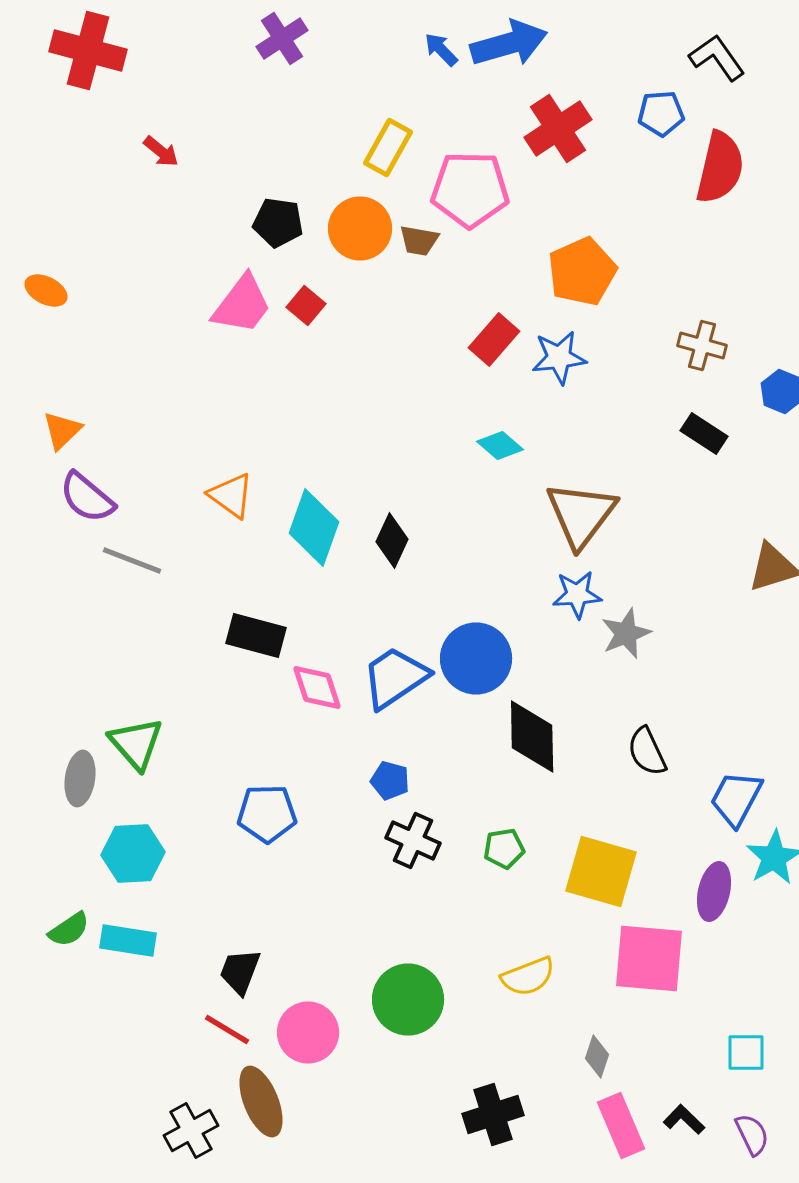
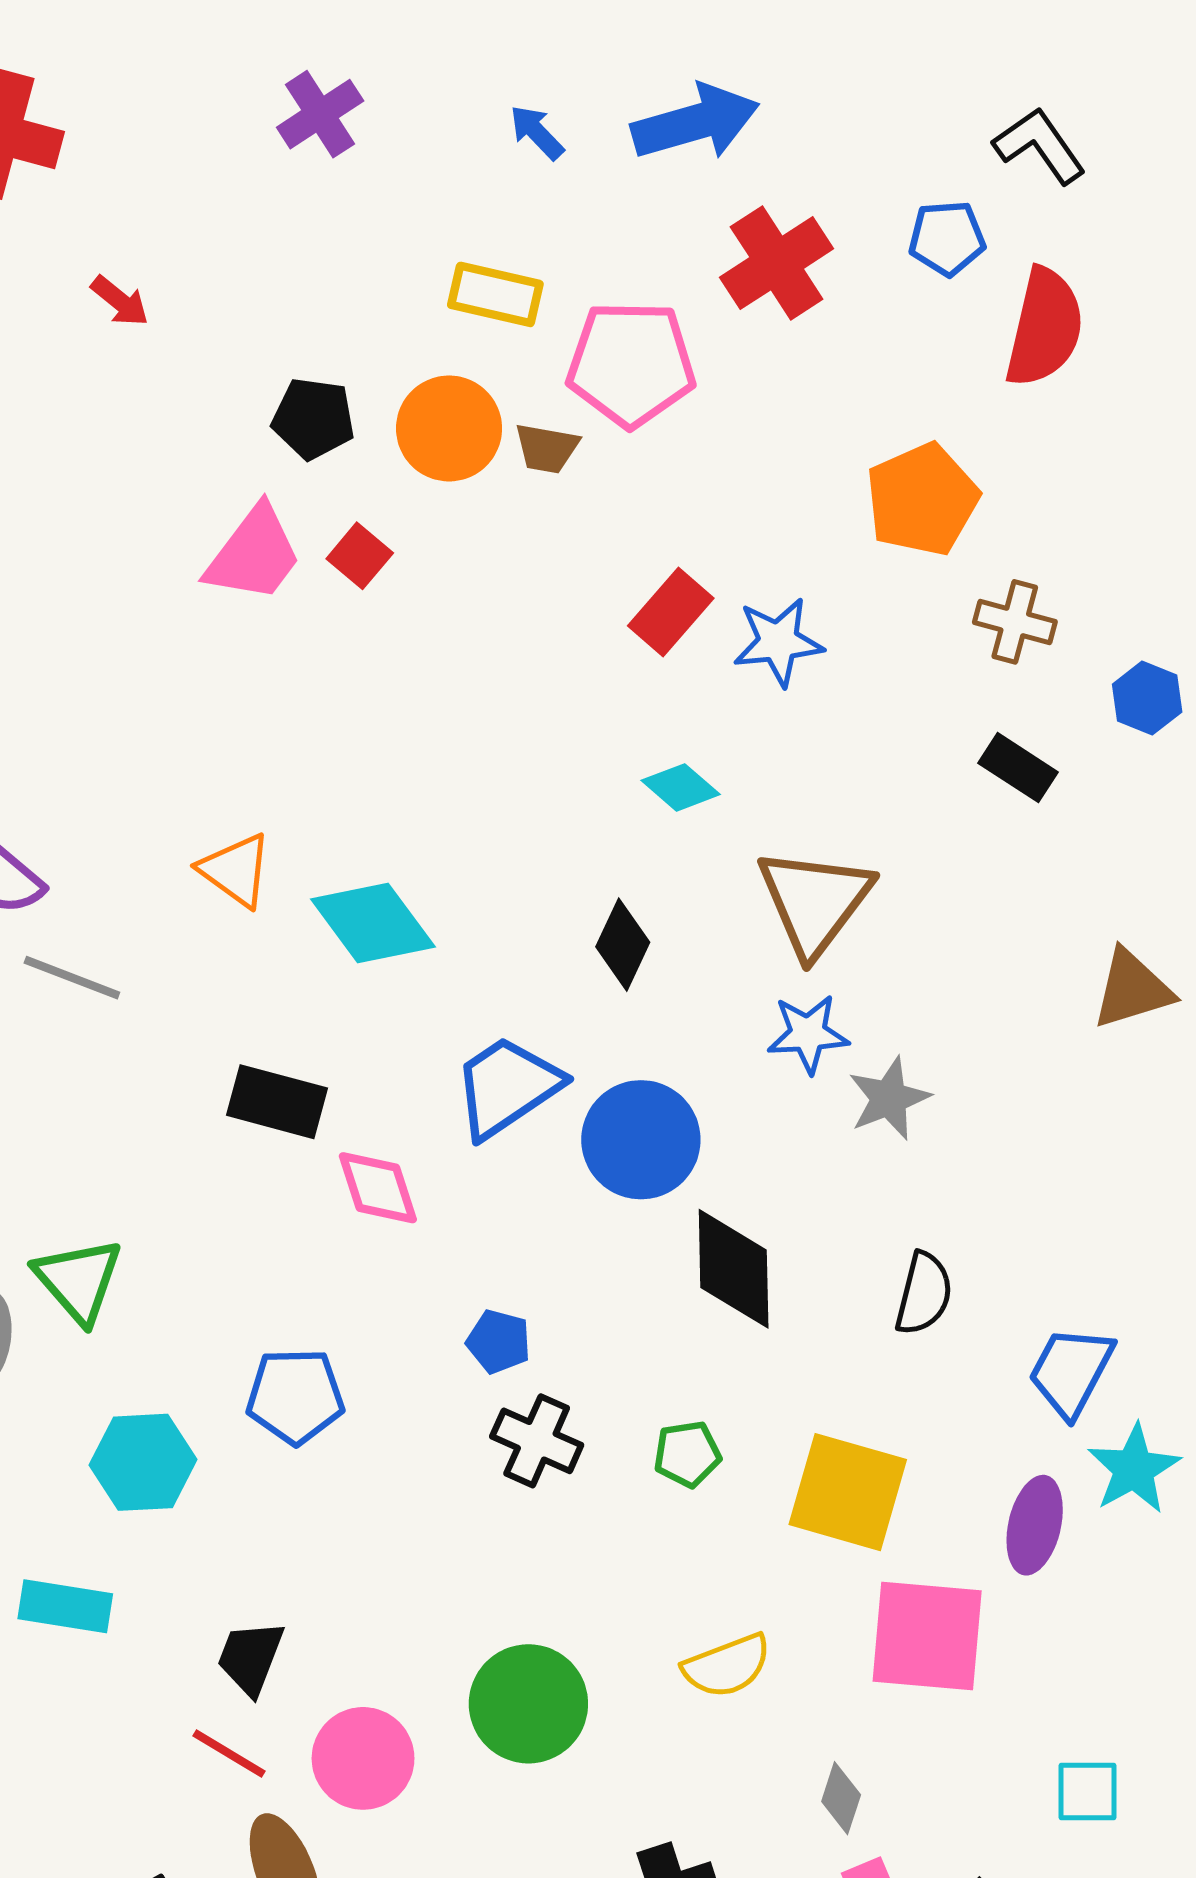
blue arrow: (441, 50) -> (537, 132), moved
yellow rectangle: (388, 148) -> (495, 294), turned 74
orange pentagon: (582, 272) -> (922, 500), moved
cyan diamond: (314, 528) -> (373, 923), turned -56
black diamond: (392, 540) -> (623, 945), moved
blue trapezoid: (395, 678) -> (507, 1087), moved
black semicircle: (647, 752) -> (924, 1294), turned -141
cyan hexagon: (133, 854) -> (143, 1462), moved

